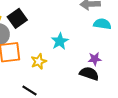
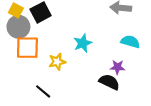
cyan semicircle: (102, 24) -> (130, 42), moved

